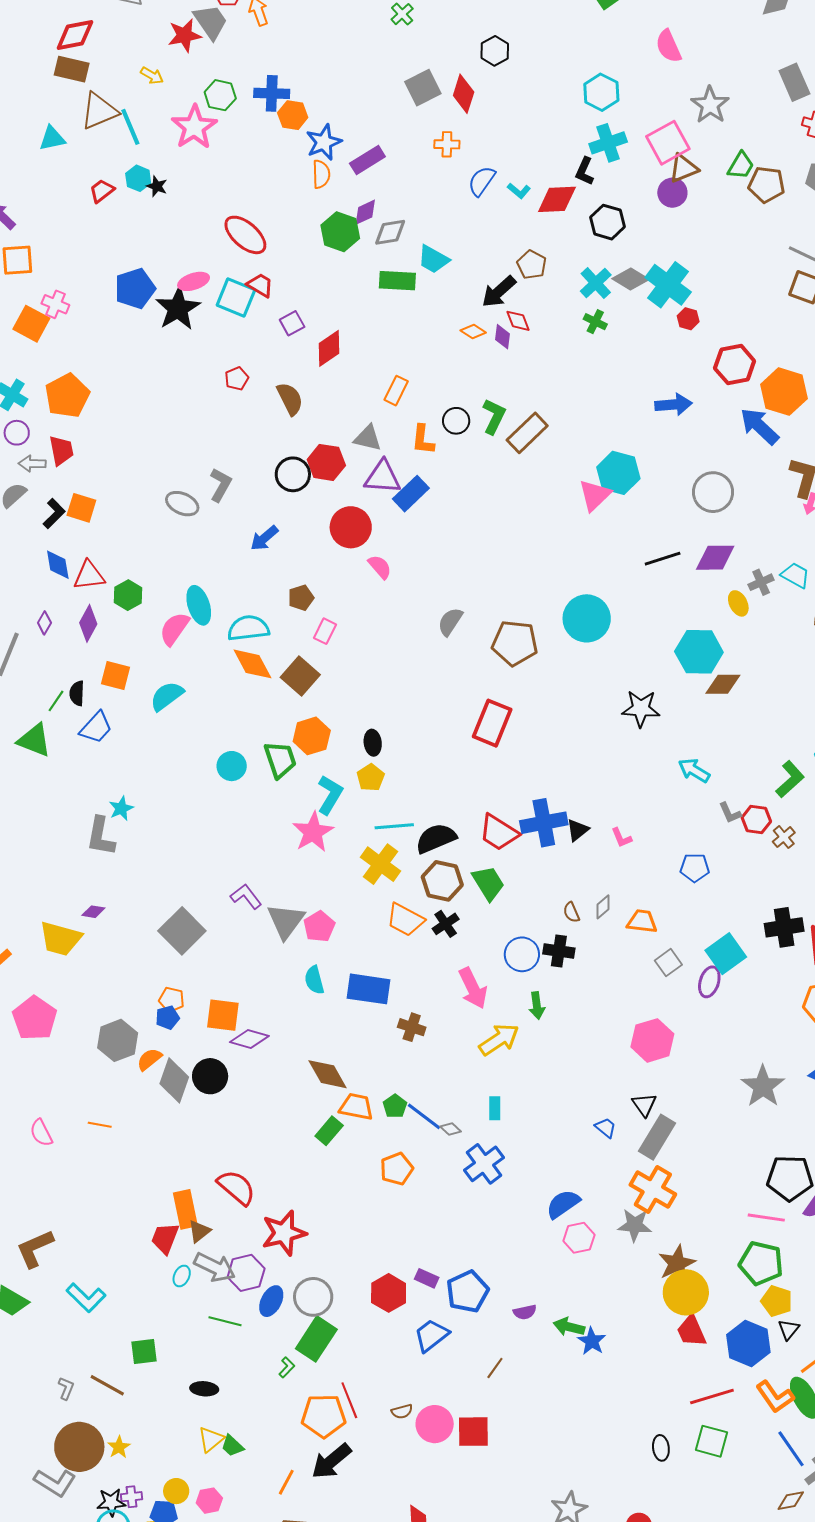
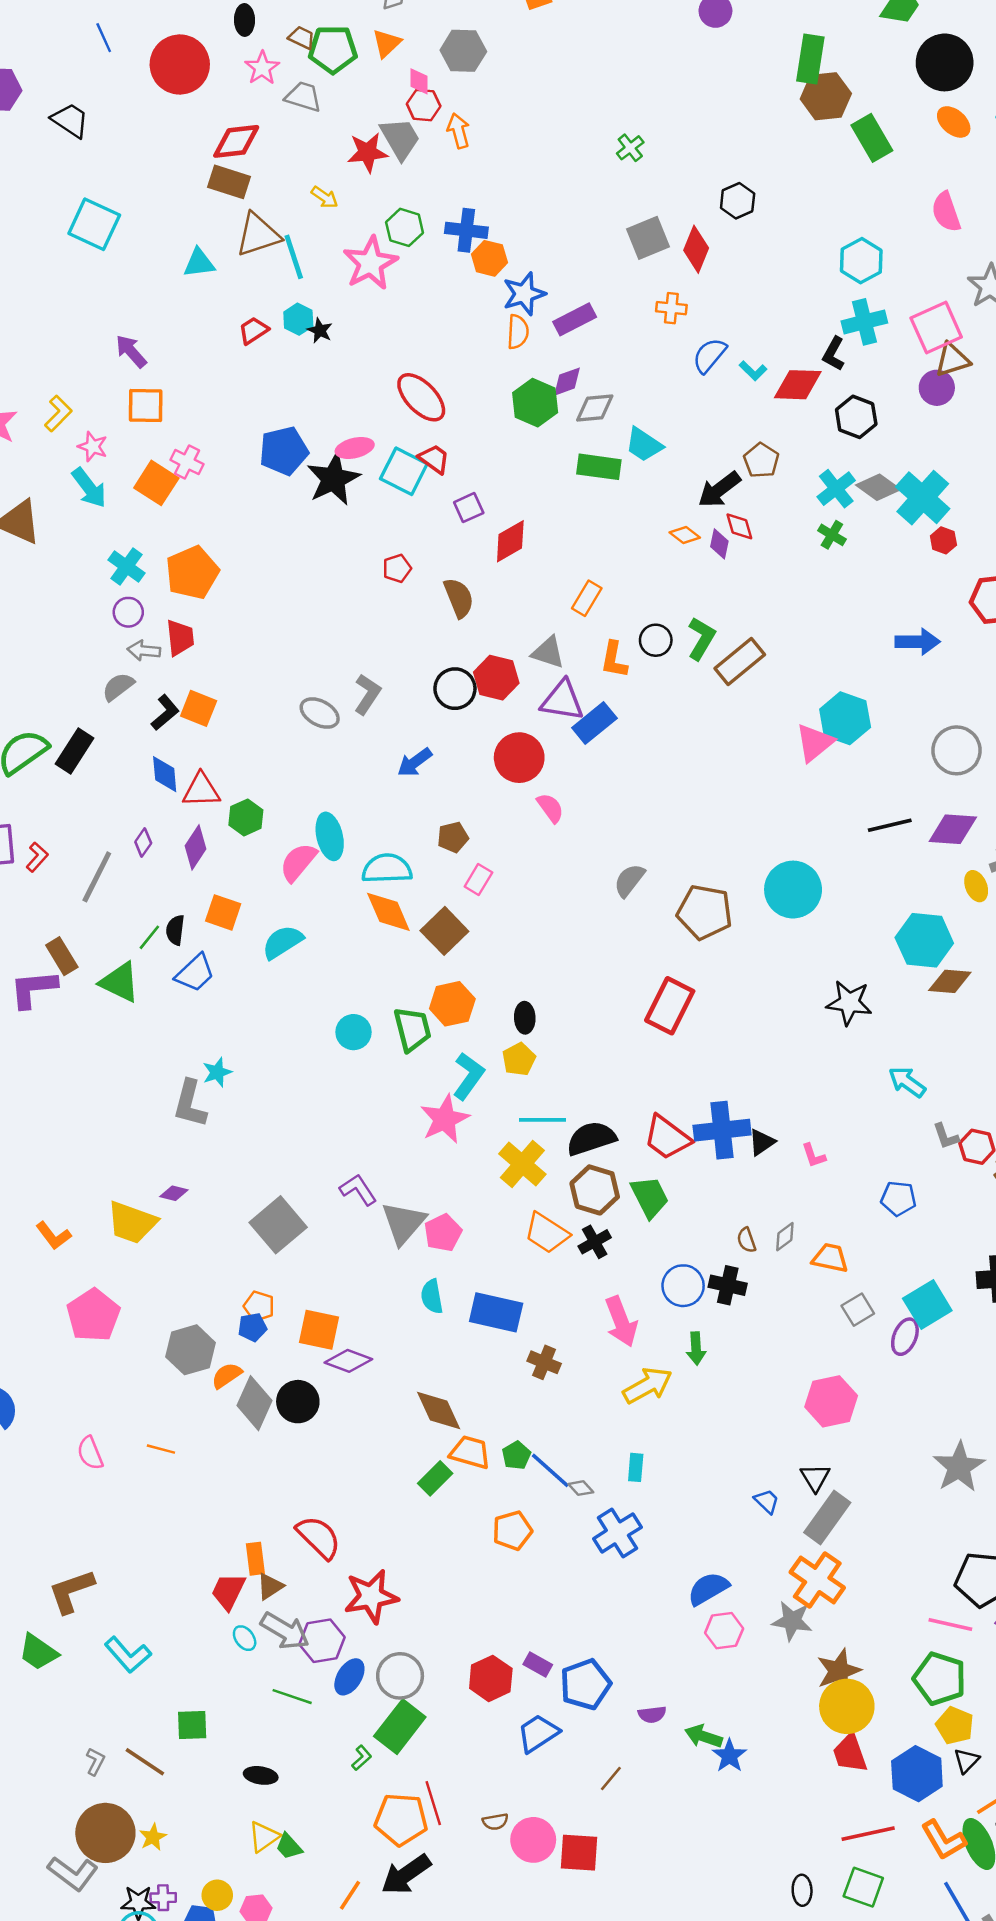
orange rectangle: (185, 1209) -> (255, 1559), size x0.7
cyan ellipse: (182, 1276) -> (245, 1638), turned -65

